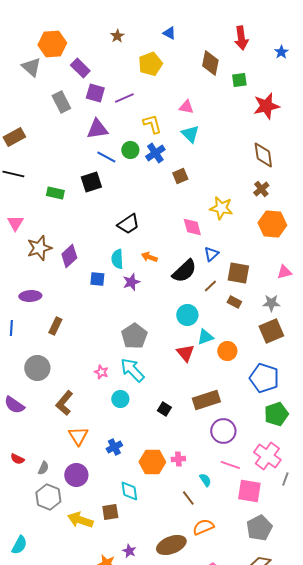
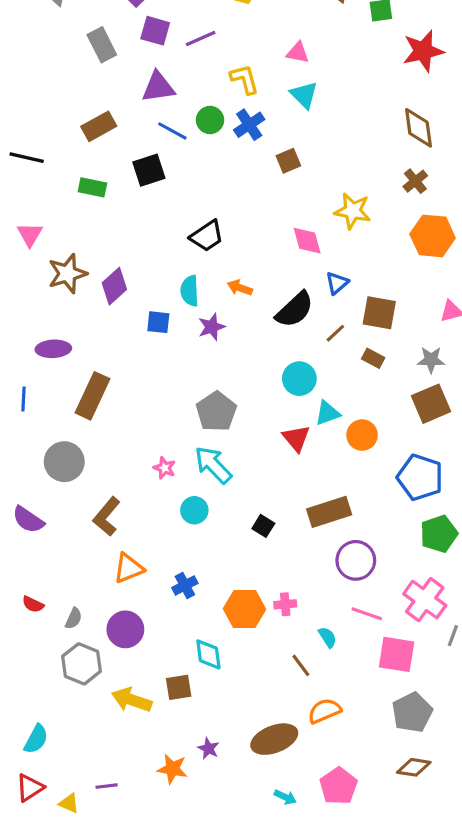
brown rectangle: (14, 137) -> (99, 126), moved
brown rectangle: (55, 326) -> (92, 396), size x1.6
orange triangle: (78, 436) -> (129, 568), turned 40

